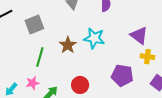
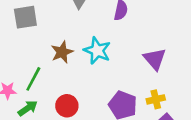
green line: (40, 57) -> (33, 79), moved
yellow cross: (147, 57) -> (156, 99), moved, turned -32

